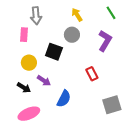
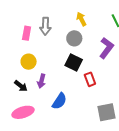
gray arrow: (36, 16) -> (45, 26), moved
black square: (54, 52) -> (74, 62), moved
purple arrow: (44, 81) -> (41, 81), turned 64

